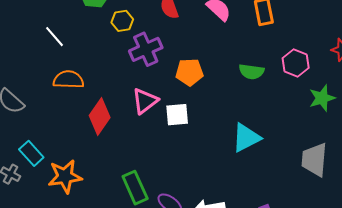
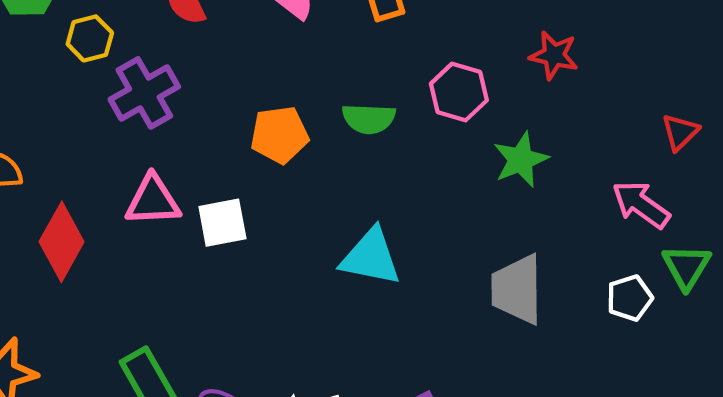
orange pentagon: (189, 72) -> (279, 135), moved
pink triangle: (145, 101) -> (153, 201), turned 40
cyan triangle: (246, 138) -> (371, 257), turned 44

